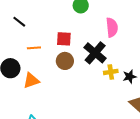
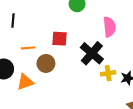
black line: (19, 22) -> (13, 20), turned 56
brown circle: (65, 61) -> (46, 63), moved

